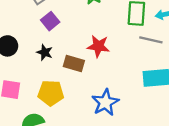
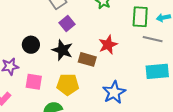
red star: (98, 46) -> (108, 45), turned -30
black star: (45, 52) -> (62, 50), size x1.5

